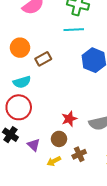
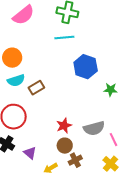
brown rectangle: (43, 59) -> (36, 88), moved
cyan semicircle: (22, 82) -> (16, 80), moved
brown circle: (59, 139) -> (65, 146), moved

